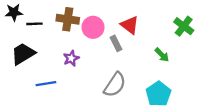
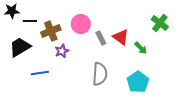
brown cross: (68, 19) -> (51, 31), moved, turned -30
red triangle: (130, 25) -> (121, 37), moved
gray semicircle: (115, 85) -> (100, 74), turned -30

